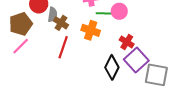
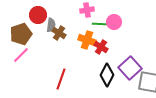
red cross: (127, 42) -> (101, 47), moved
red line: (63, 47) -> (61, 79), moved

